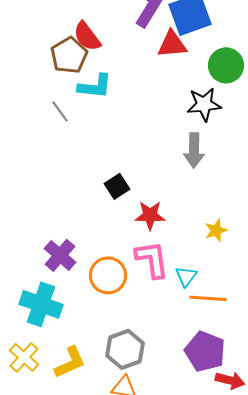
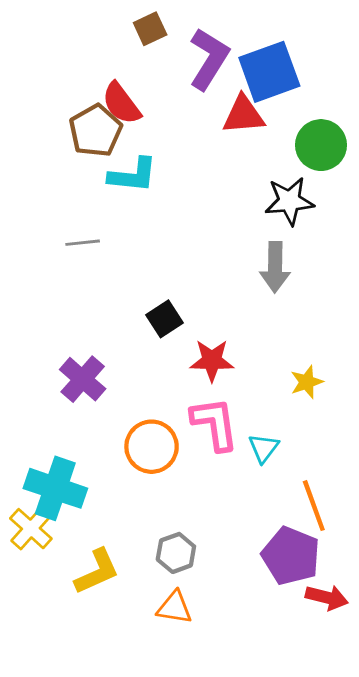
gray line: (60, 111) -> (83, 243), moved, turned -60
purple cross: (60, 255) -> (83, 379), moved
orange line: (208, 298) -> (314, 506), moved, turned 66
gray hexagon: (125, 349) -> (176, 553), size x0.7
yellow cross: (24, 357) -> (31, 529), moved

